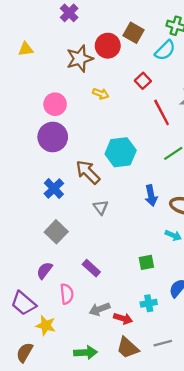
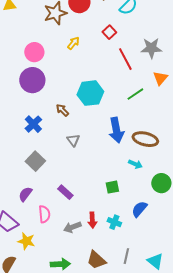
yellow arrow: (101, 94) -> (73, 43), turned -72
brown arrow: (88, 172) -> (62, 110), size x0.6
blue arrow: (151, 196) -> (116, 130), size x1.4
cyan cross: (149, 303) -> (114, 222), turned 32
red arrow: (123, 318) -> (92, 220), moved, turned 70
gray line: (163, 343) -> (126, 256), turned -63

